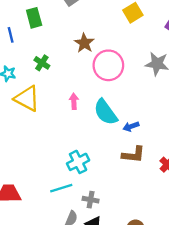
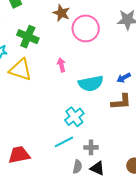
green cross: (42, 63) -> (28, 37), size x1.5
cyan semicircle: (106, 112) -> (91, 83), moved, turned -55
blue arrow: (131, 127) -> (124, 78), moved

